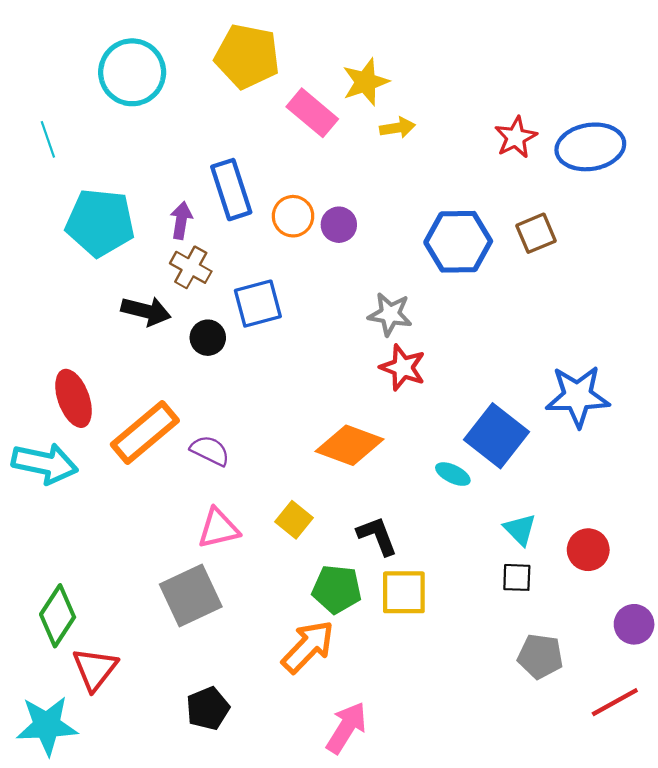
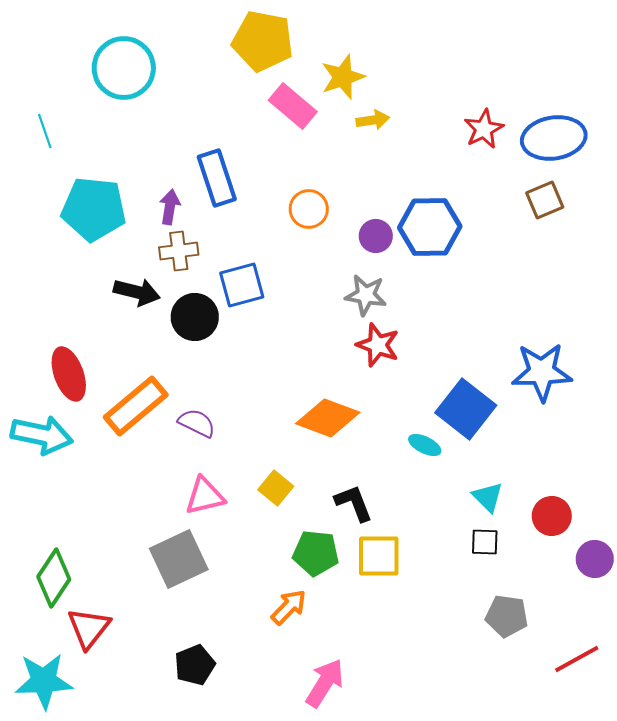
yellow pentagon: (247, 56) -> (263, 41), moved
orange circle: (293, 216) -> (309, 209), moved
purple circle: (339, 225) -> (376, 236), moved
brown square: (536, 233) -> (545, 200), moved
brown cross: (191, 267) -> (179, 251), turned -36
black circle: (208, 338) -> (195, 317), size x1.4
purple circle: (634, 624) -> (595, 559), moved
orange arrow: (308, 647) -> (289, 607), size x0.7

